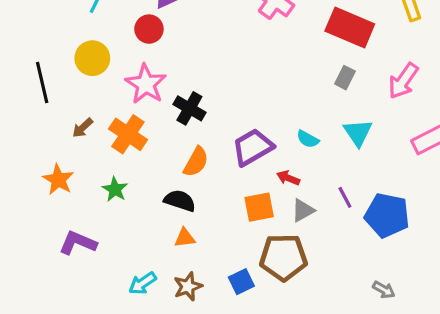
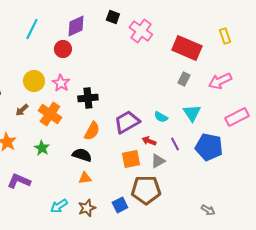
yellow circle: (92, 58) -> (34, 81), moved
pink arrow: (403, 81) -> (220, 81), turned 30
pink star: (146, 84) -> (61, 83), size x0.7
black cross: (189, 108) -> (88, 98), turned -36
purple line: (345, 197) -> (175, 144), moved
blue pentagon: (387, 215) -> (209, 147), moved

